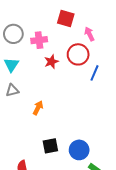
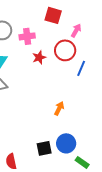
pink arrow: (89, 34) -> (76, 30), turned 56
orange arrow: (38, 108) -> (59, 108), moved
black square: (50, 146) -> (44, 148), moved

